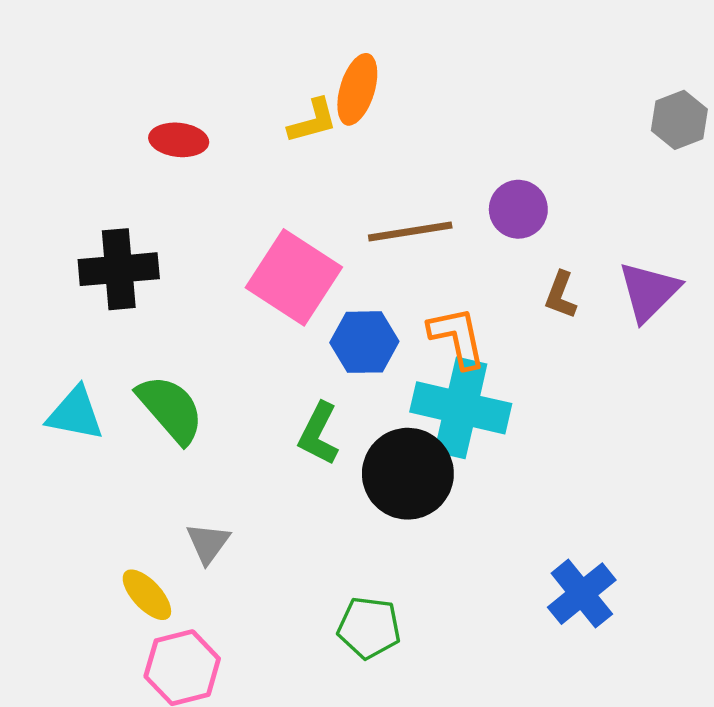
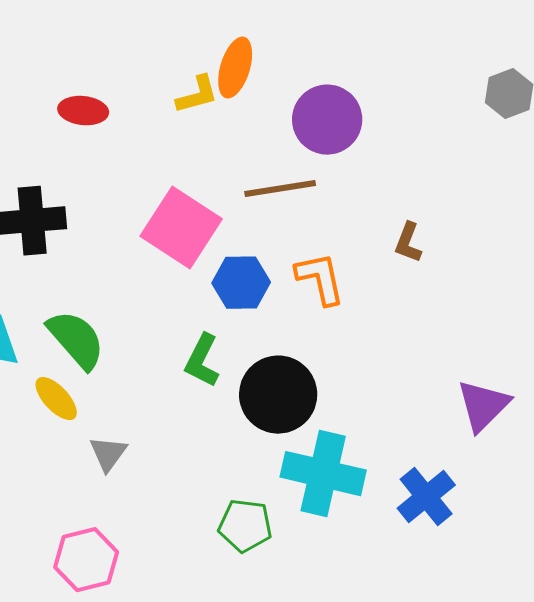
purple circle: (518, 209) -> (327, 120), moved, size x1.4
purple triangle: (649, 291) -> (483, 406), moved
cyan cross: (461, 408) -> (323, 474), moved
yellow ellipse: (147, 595) -> (56, 399), moved

